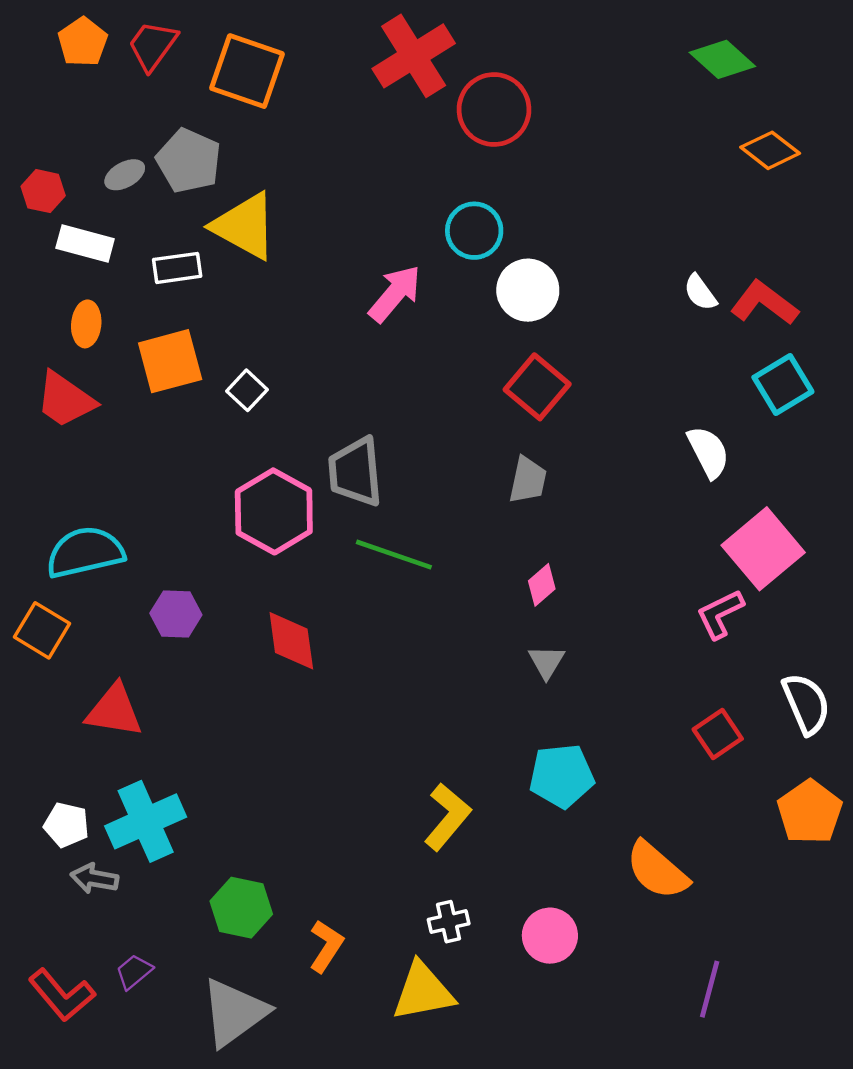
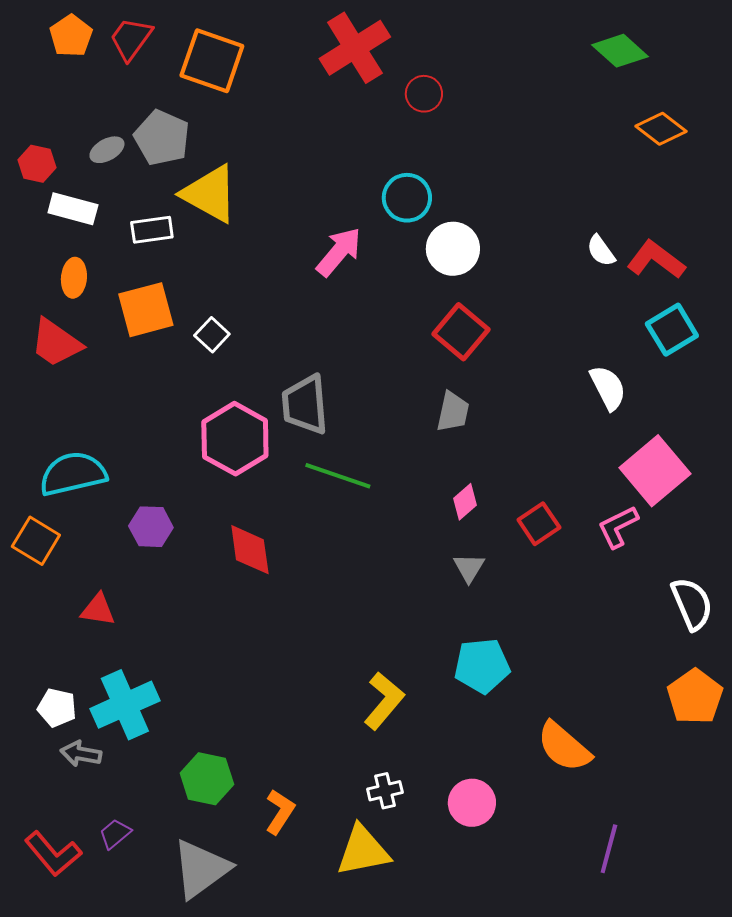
red circle: (494, 110) -> (424, 94), size x0.6
red triangle: (114, 711) -> (98, 610), size x0.7
red square: (718, 734) -> (539, 524), moved

